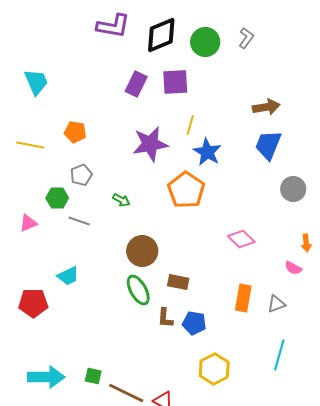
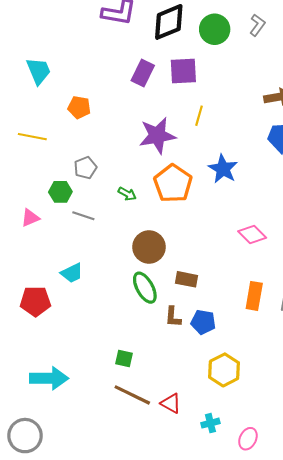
orange pentagon: (75, 132) -> (79, 107), moved
blue star: (207, 152) -> (223, 169), moved
orange pentagon: (186, 190) -> (173, 183), moved
green square: (93, 376) -> (124, 358), moved

